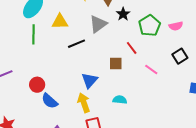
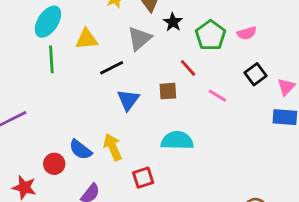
blue triangle: (90, 80) -> (128, 100), moved
red circle: (37, 85) -> (54, 164), moved
cyan semicircle: (120, 100) -> (177, 141), size x1.6
yellow arrow: (84, 103) -> (113, 147), moved

